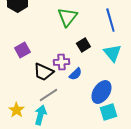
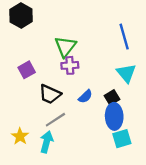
green triangle: (67, 17) -> (65, 47), moved
black square: (83, 45) -> (112, 98), moved
purple cross: (61, 62) -> (70, 65), moved
blue ellipse: (101, 92) -> (114, 116), turned -35

